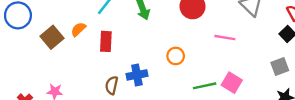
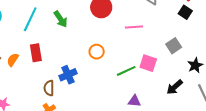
orange semicircle: (78, 29) -> (13, 60), moved
gray square: (280, 66) -> (174, 46), moved

